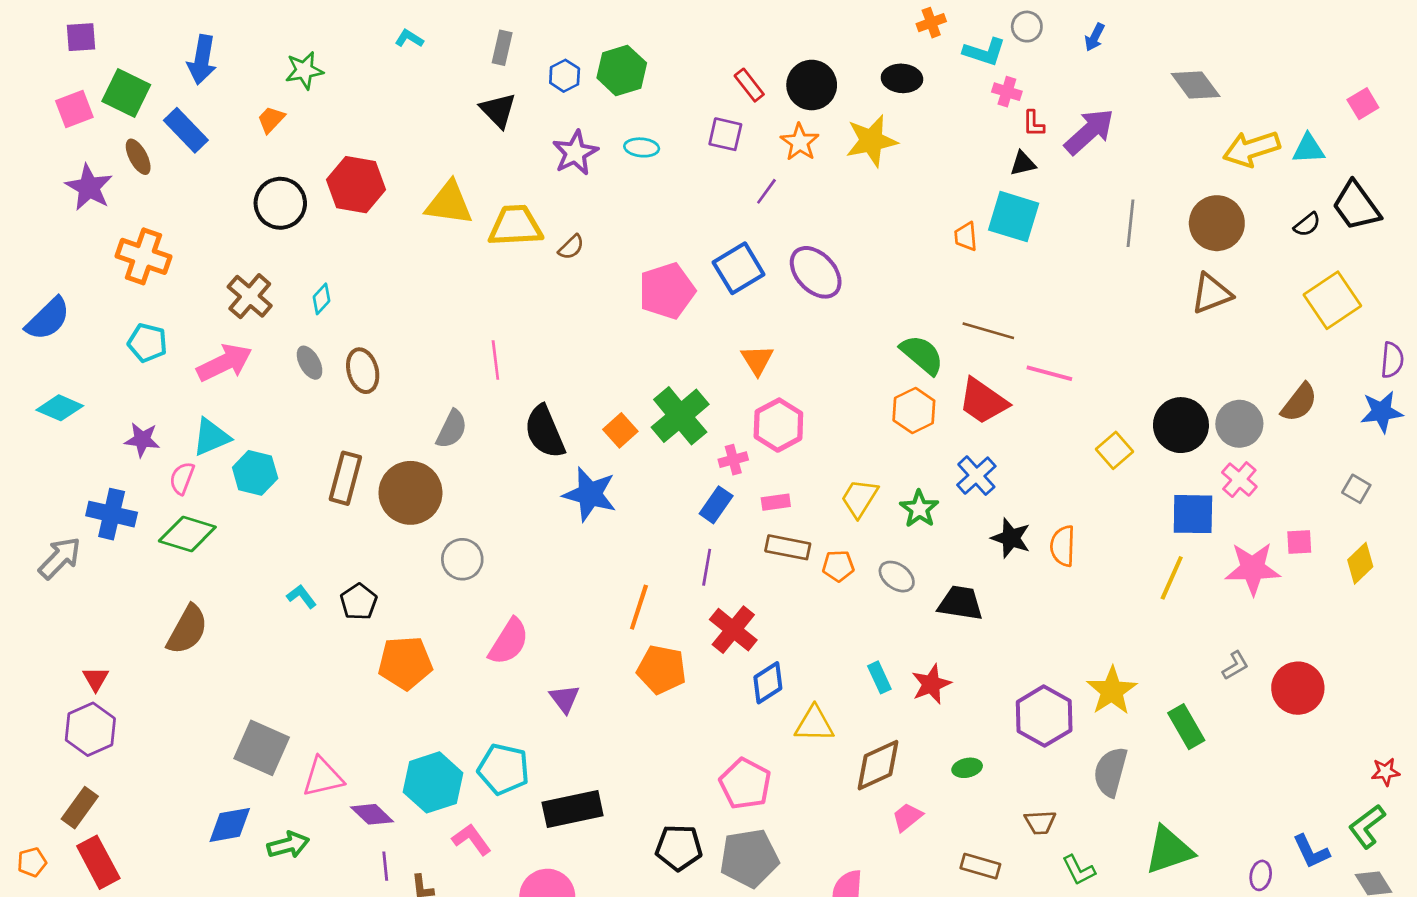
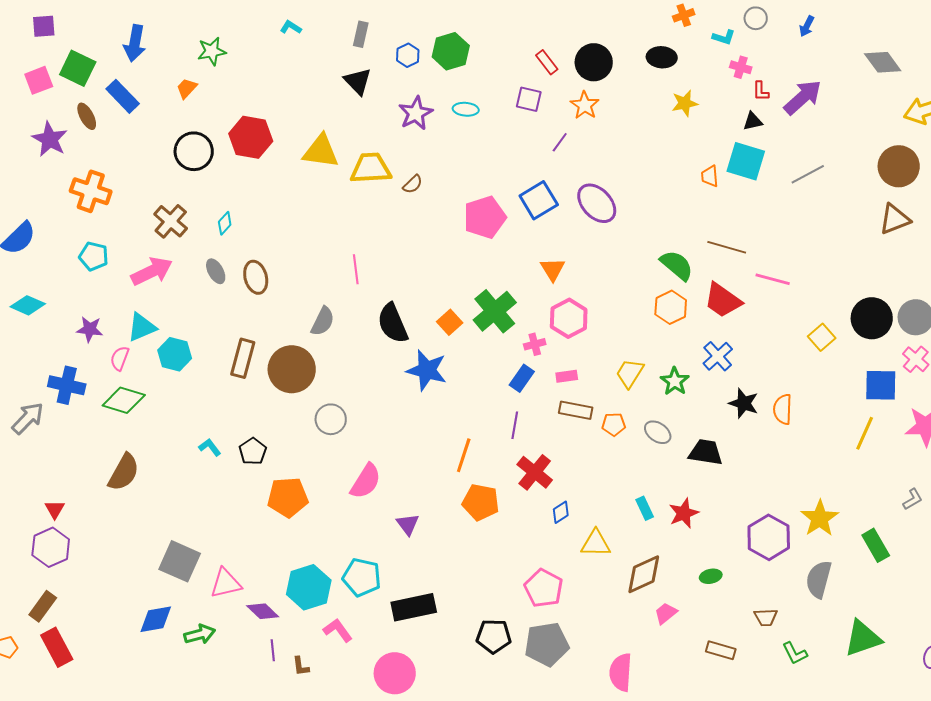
cyan L-shape: (984, 52) -> (724, 37), size x0.7
yellow star: (871, 141) -> (685, 103), moved, size x0.7
gray line: (1130, 223) -> (808, 174), moved, turned 56
blue diamond: (768, 683) -> (561, 512), size x0.7

